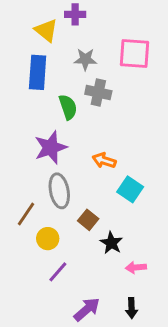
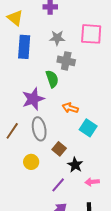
yellow triangle: (46, 30) -> (15, 18), moved
green semicircle: (68, 107) -> (52, 79), moved
brown line: (26, 214) -> (12, 131), moved
purple line: (58, 272) -> (58, 185), moved

